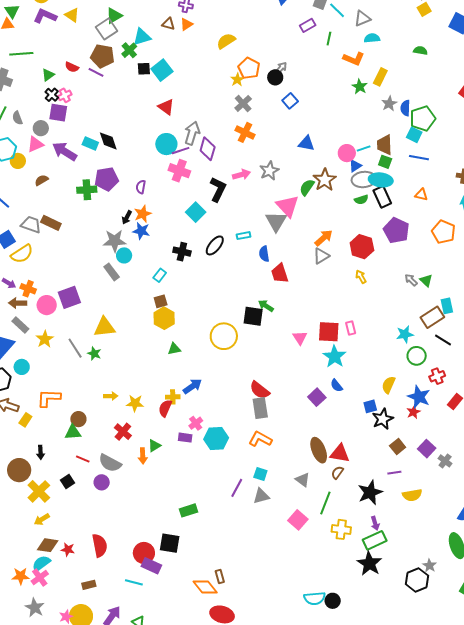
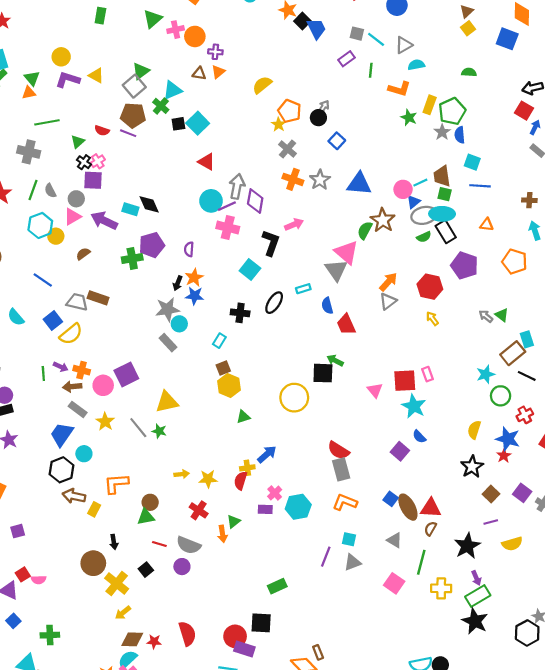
green pentagon: (423, 119) -> (452, 111), moved
blue triangle: (306, 143) -> (359, 184), size x1.4
gray star: (269, 171) -> (320, 180), moved
blue square: (370, 406) -> (391, 499), moved, turned -32

